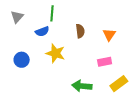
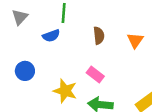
yellow star: (55, 53) -> (65, 91), moved
pink rectangle: (105, 62) -> (95, 74), moved, turned 48

